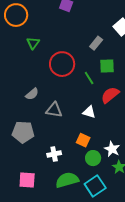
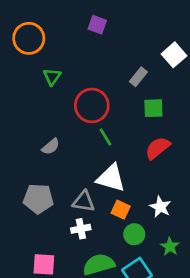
green line: (89, 78) -> (105, 137), moved
gray triangle: (54, 110) -> (84, 201), moved
white triangle: (89, 112) -> (111, 178), moved, size x1.6
white star: (112, 149) -> (160, 207), moved

